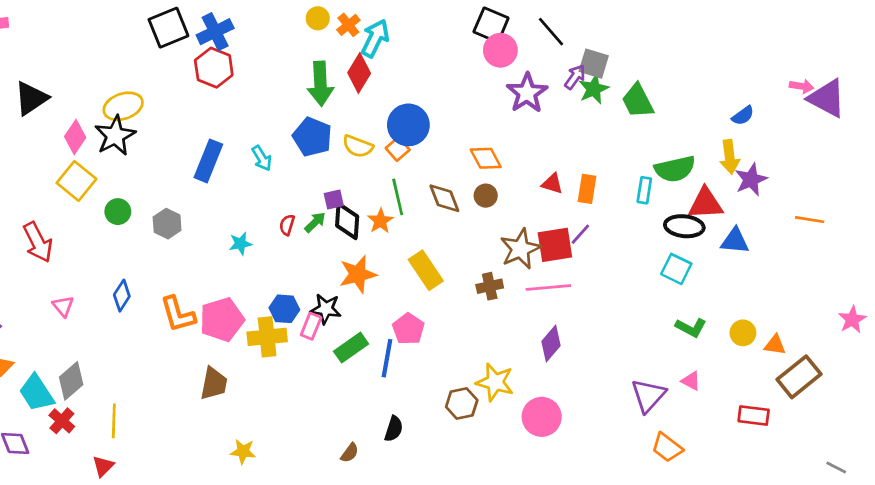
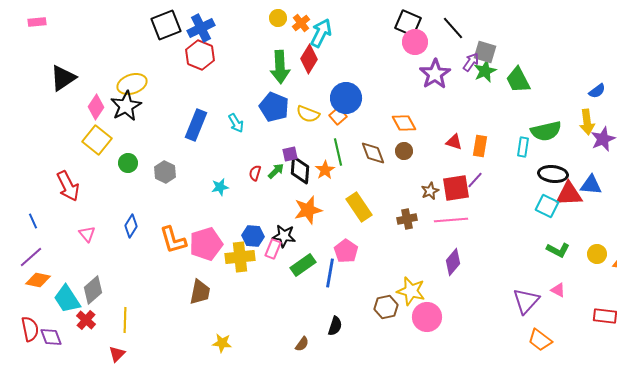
red triangle: (706, 204) -> (569, 194), moved
brown star: (520, 249) -> (430, 191), size x0.6
pink circle: (542, 417) -> (427, 317), moved

